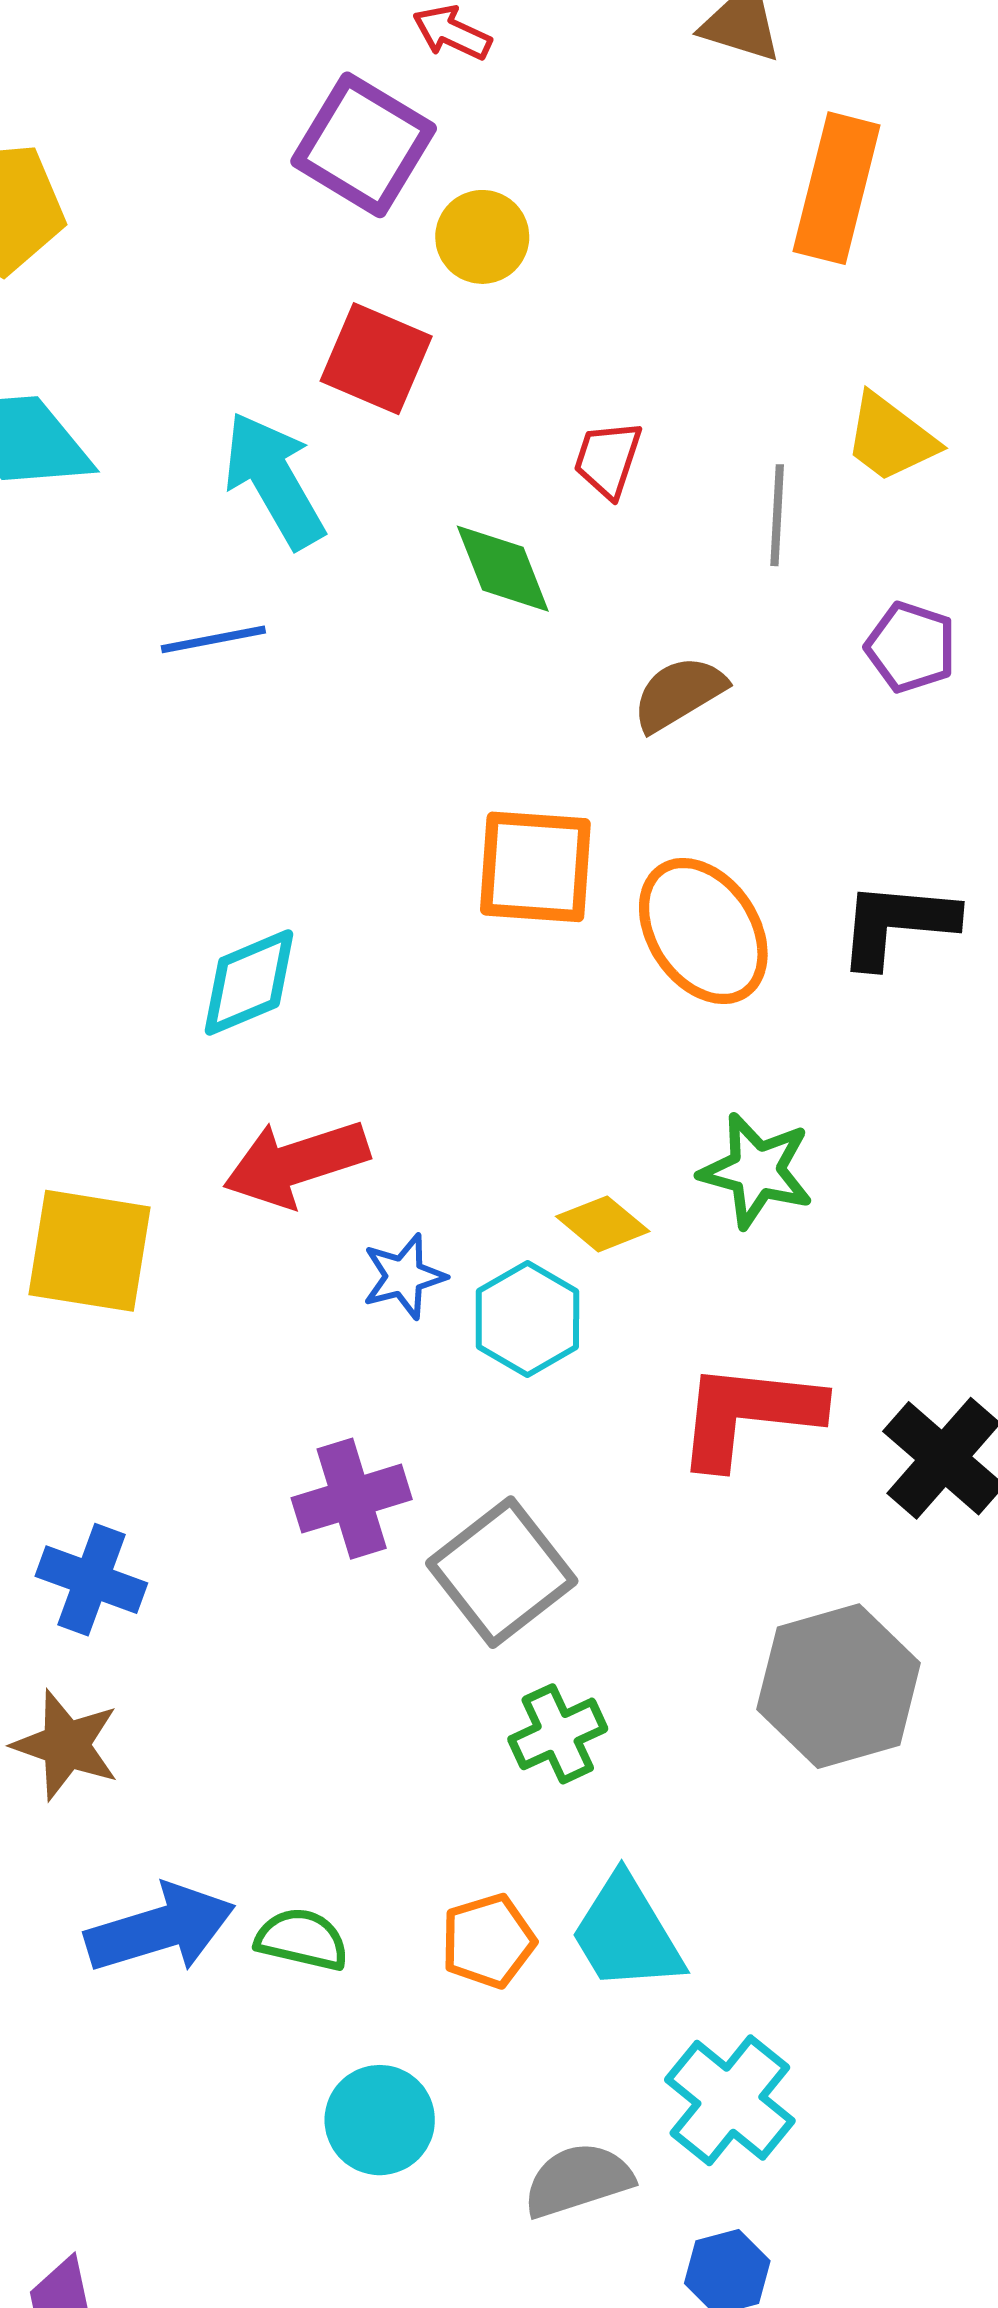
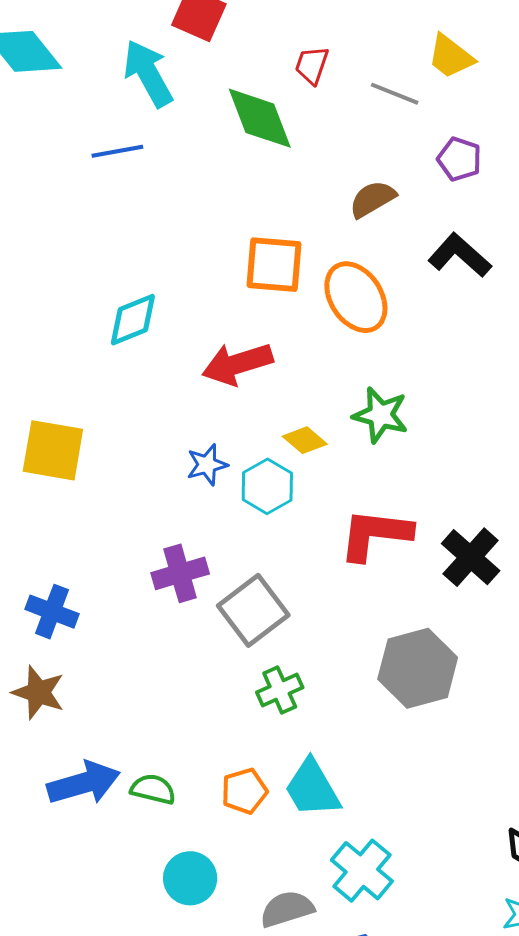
gray line: (777, 515) -> (395, 94), turned -72
green diamond: (503, 569) -> (260, 118), size x1.4
brown semicircle: (679, 694) -> (372, 199), moved
black L-shape: (897, 924) -> (460, 255), moved, turned 36
red arrow: (296, 1163) -> (237, 364), moved

